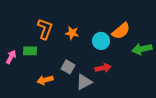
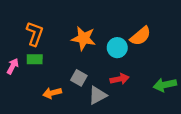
orange L-shape: (45, 29) -> (35, 34), moved
orange star: (72, 33) -> (84, 38), size x1.5
green arrow: (142, 49) -> (165, 85), moved

